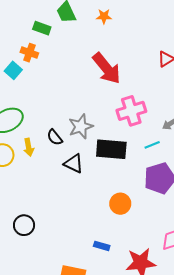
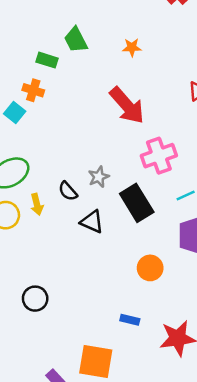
orange star: (104, 16) -> (132, 47), moved
gray star: (81, 126) -> (99, 177), size x0.7
black rectangle: (111, 149) -> (137, 203), turned 56

